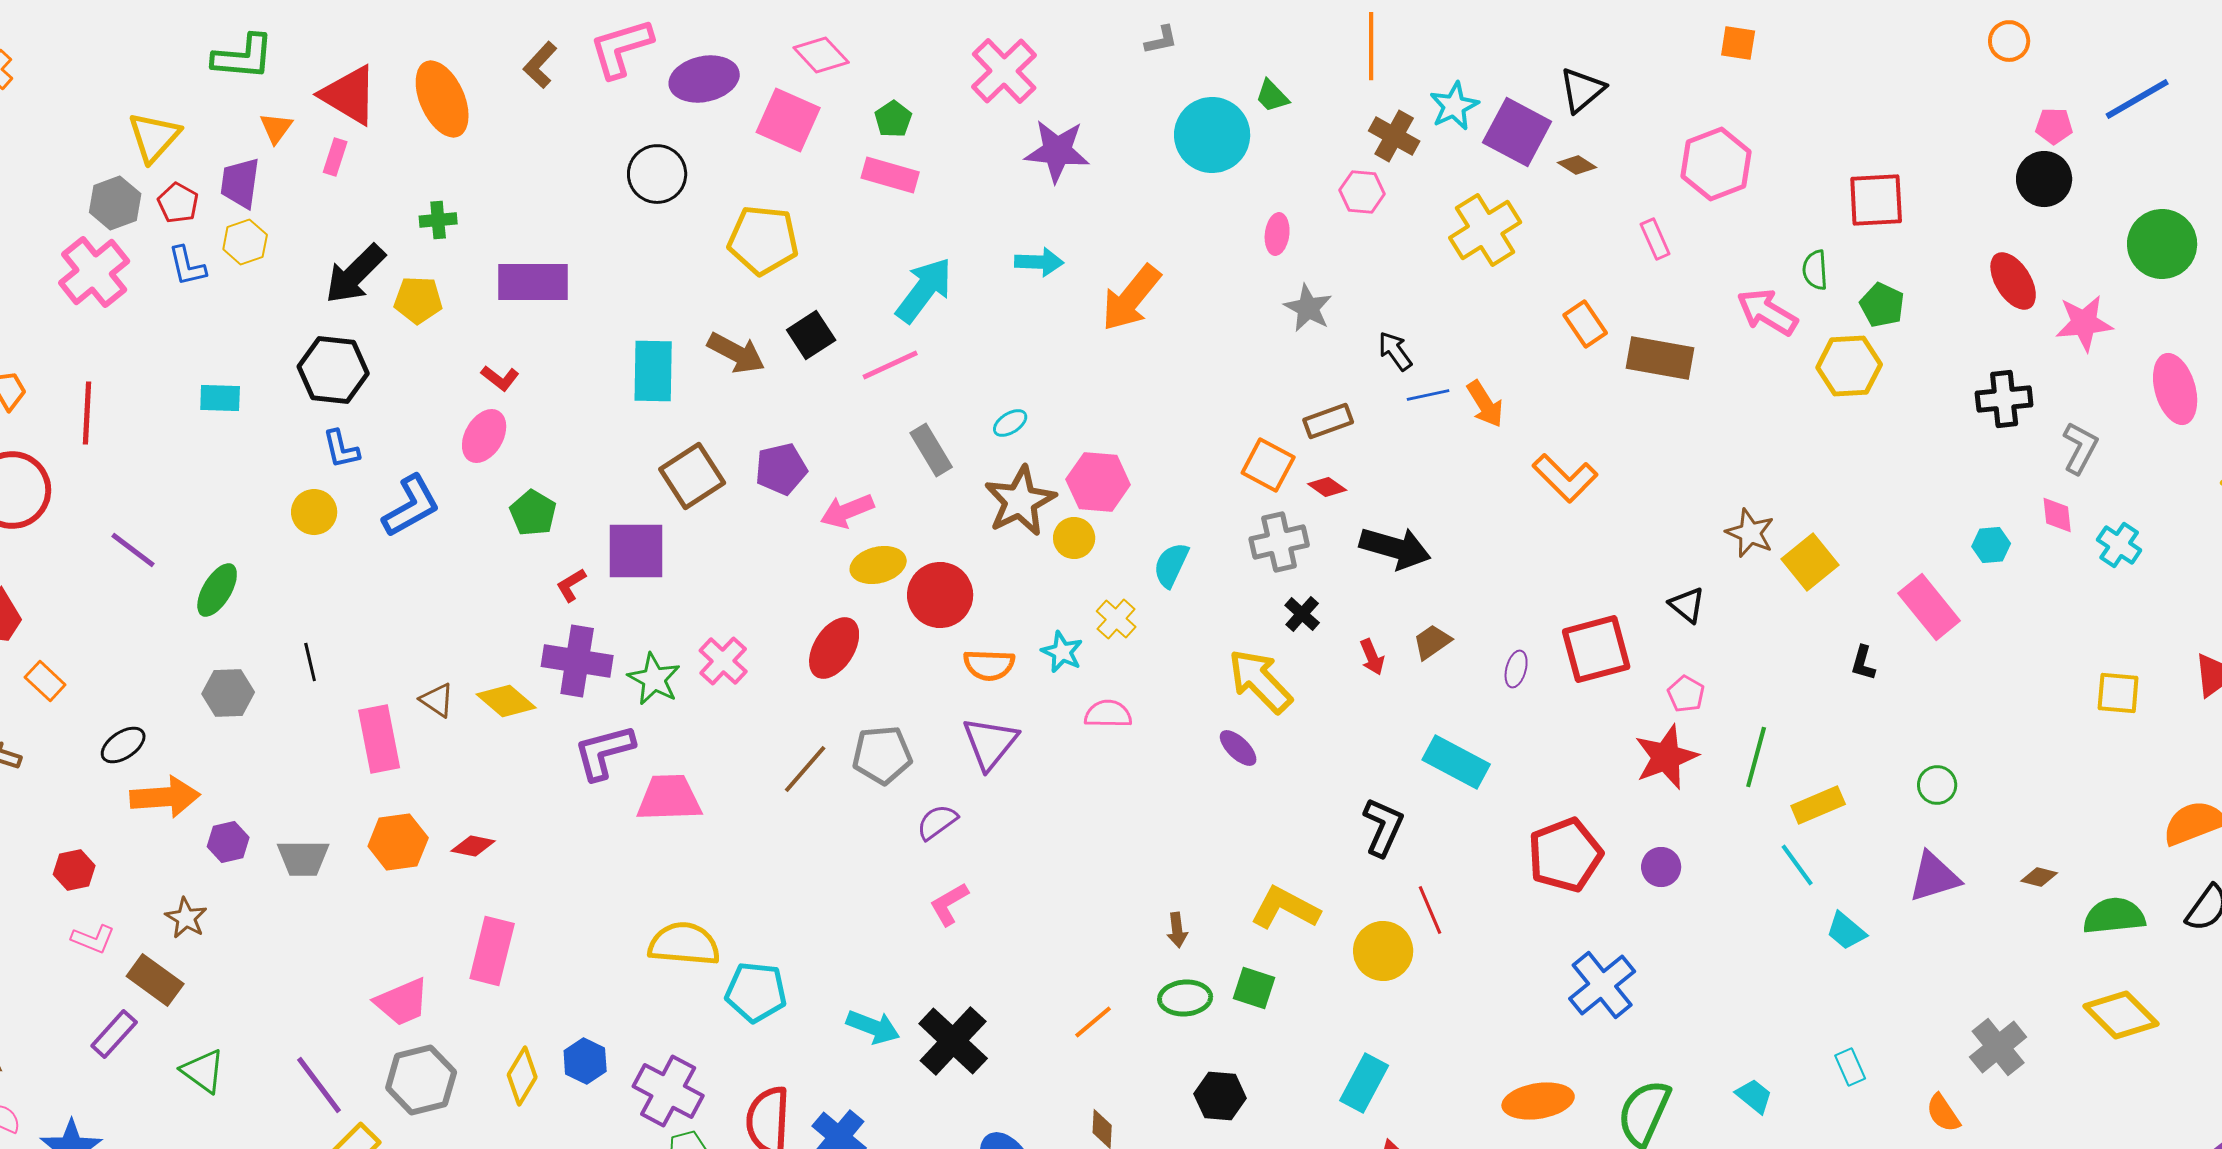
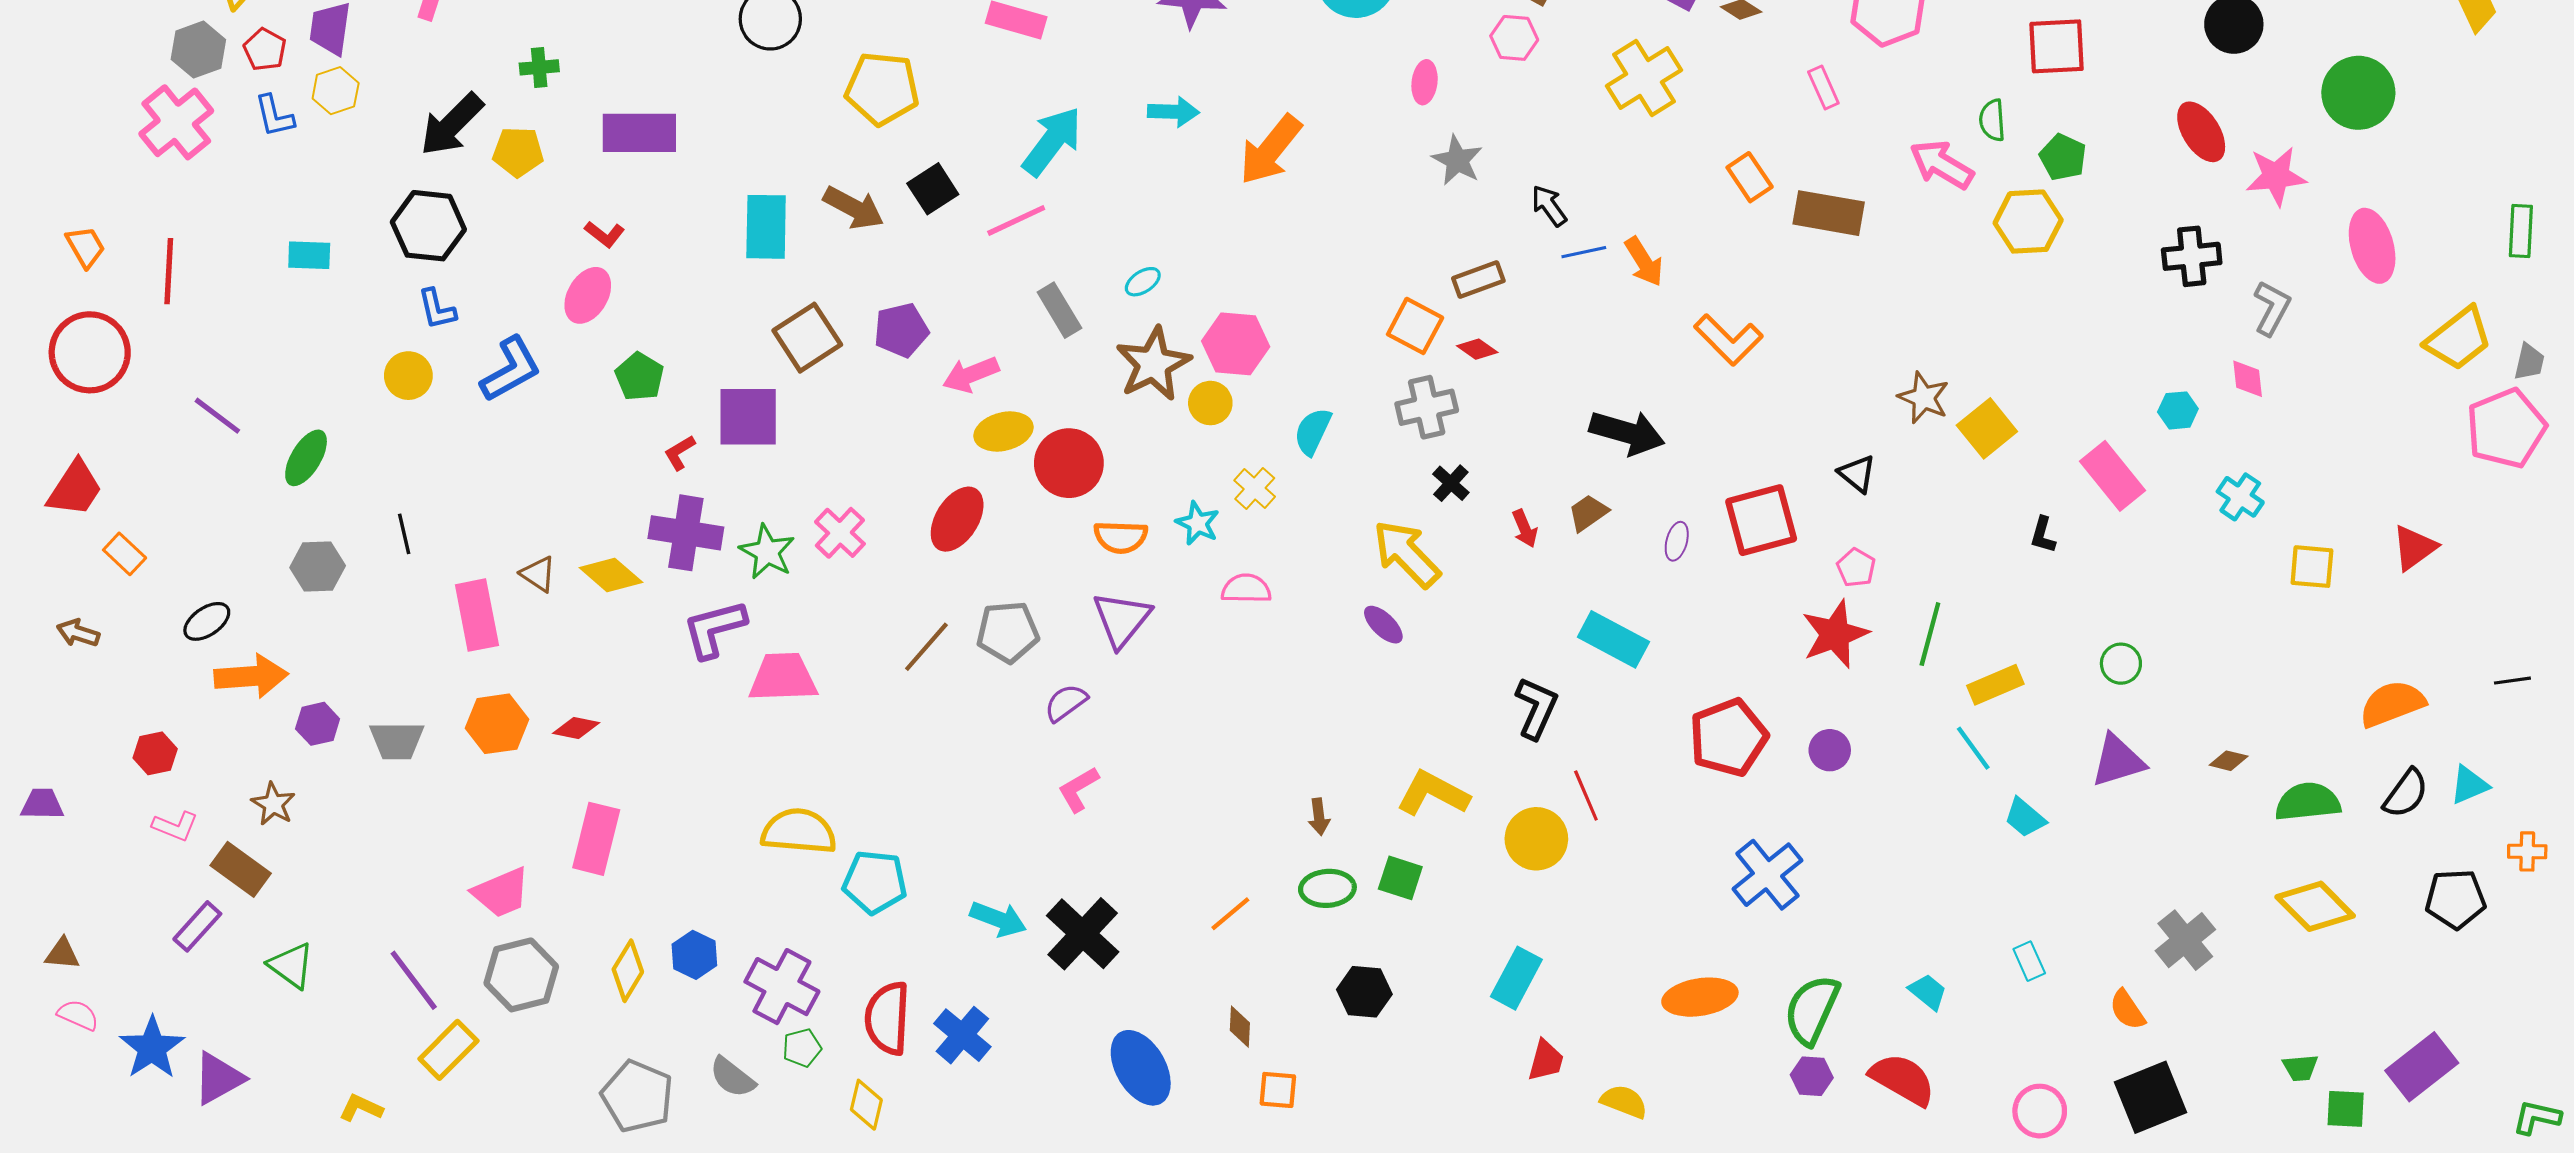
cyan cross: (2119, 545) -> (2240, 497), moved
black arrow: (1395, 548) -> (1627, 433), moved

